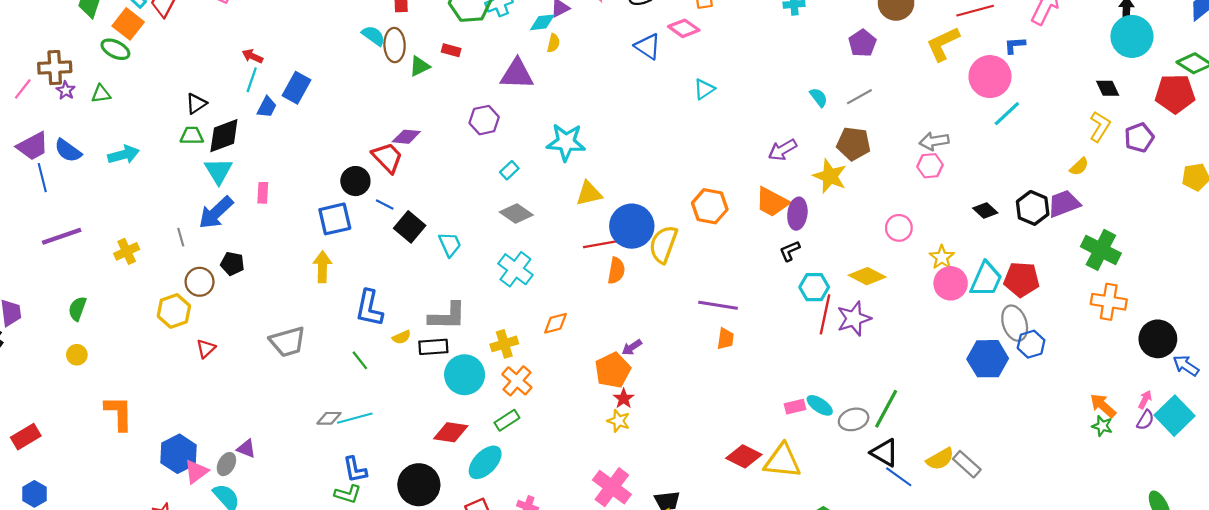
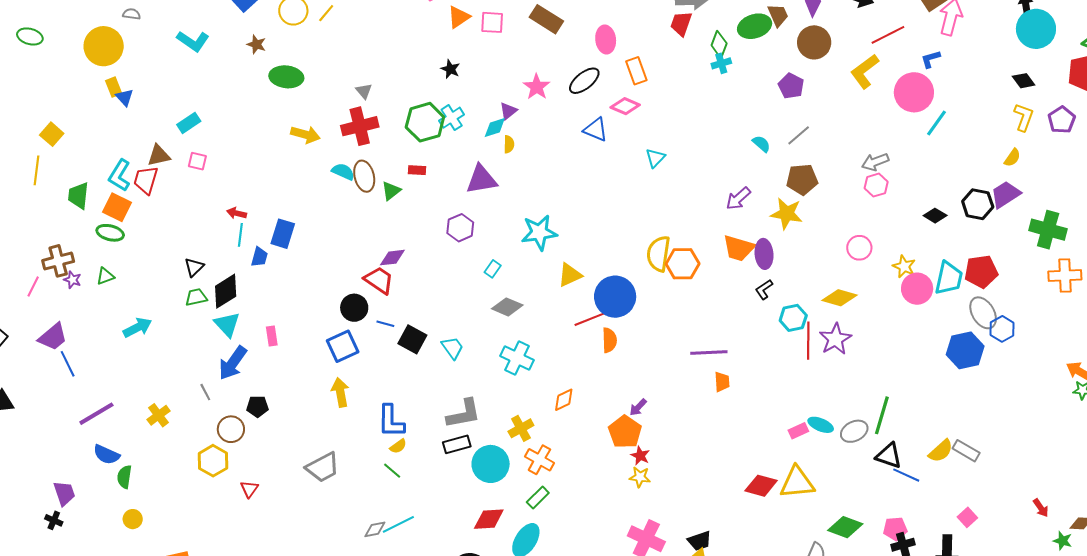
blue semicircle: (68, 151) -> (106, 455), moved
yellow semicircle: (663, 244) -> (658, 254), moved
yellow semicircle: (401, 337) -> (398, 446), moved

